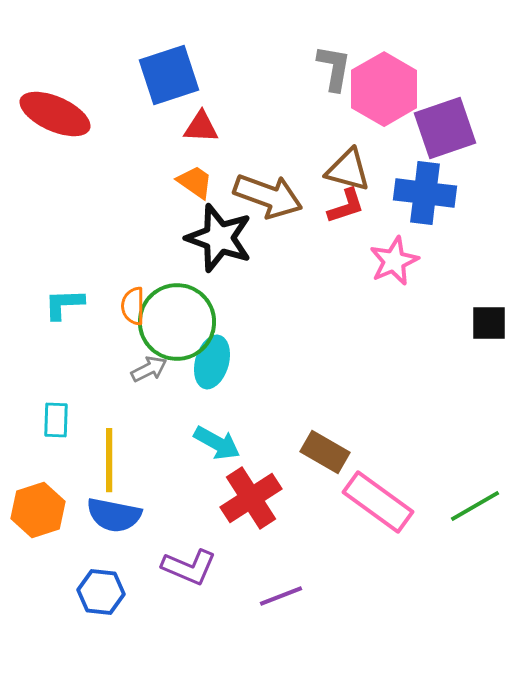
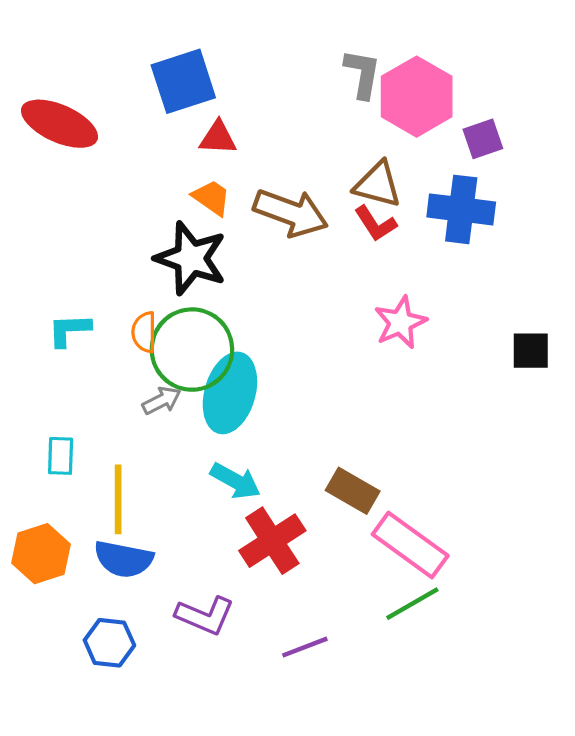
purple square: (445, 128) -> (483, 139), size x0.6
red L-shape: (346, 206) -> (375, 224), turned 75
black star: (219, 238) -> (191, 258), moved
pink star: (394, 261) -> (400, 322), moved
cyan ellipse: (212, 362) -> (230, 393), size x1.4
green line: (475, 506) -> (412, 604), moved

